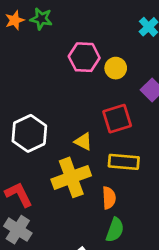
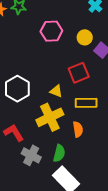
yellow circle: (116, 68) -> (85, 37), moved
gray cross: (18, 230) -> (31, 155), moved
green semicircle: (115, 230) -> (59, 153), moved

